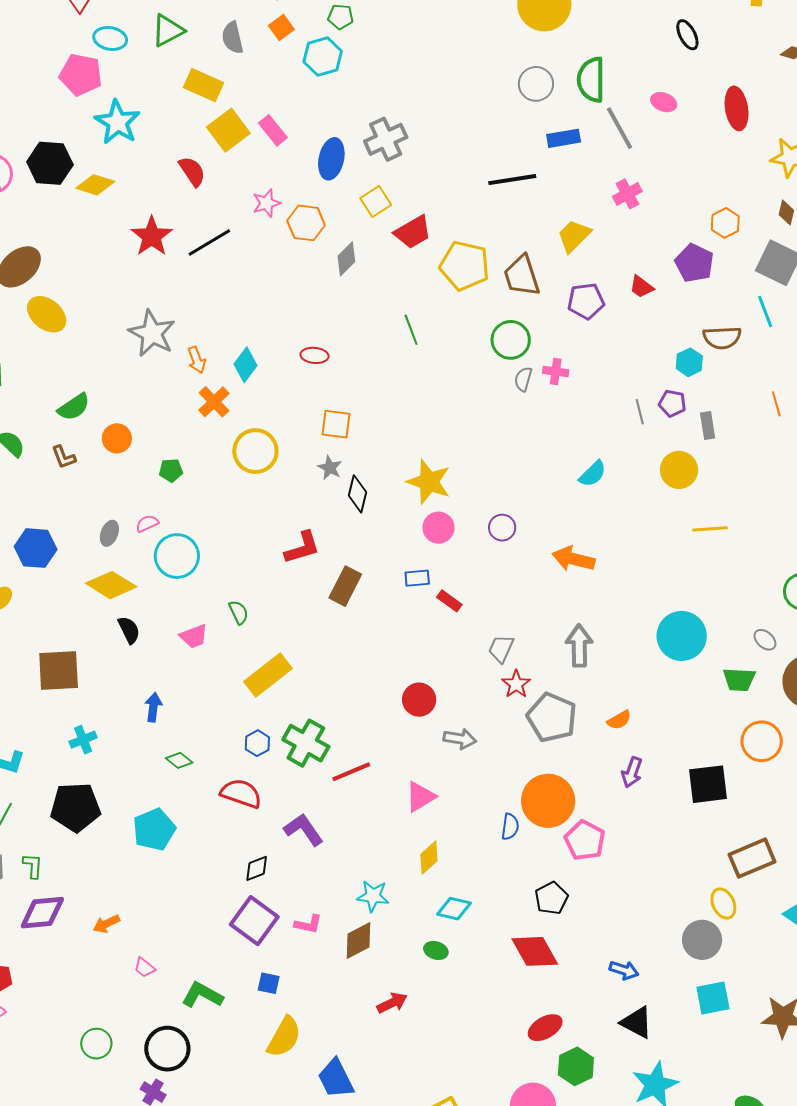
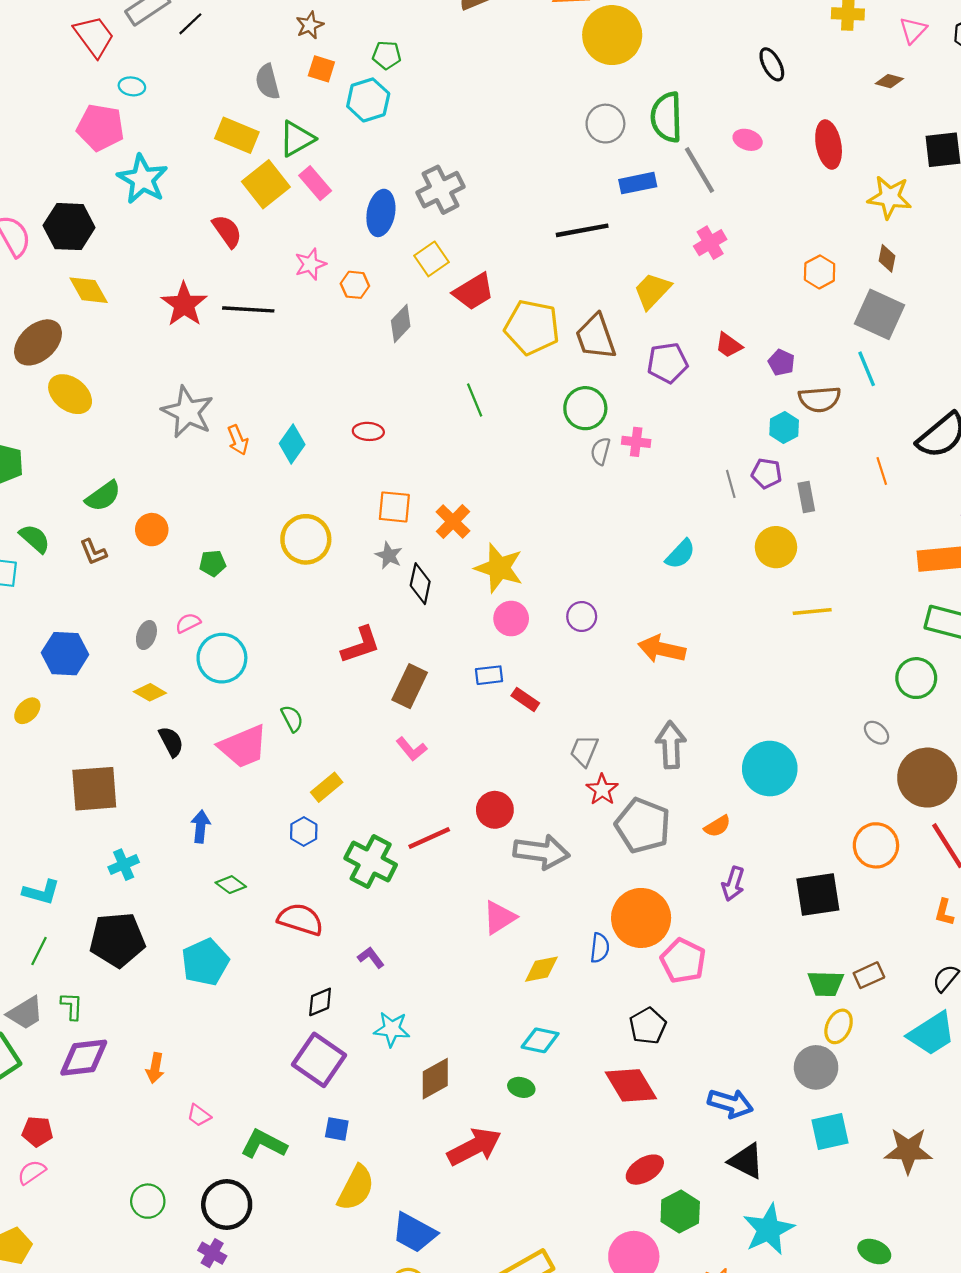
orange square: (281, 27) -> (321, 69), turned -35
green triangle: (168, 31) -> (297, 139), moved
cyan ellipse: (110, 38) -> (132, 86), size x0.7
yellow diamond: (95, 185) -> (89, 290), moved, turned 45
orange hexagon: (306, 223) -> (355, 285), size x0.7
black line: (209, 242) -> (248, 309), turned 36
purple pentagon: (694, 263) -> (781, 362), moved, size x0.6
orange cross: (214, 402) -> (453, 521), moved
yellow diamond: (111, 585) -> (150, 692), size x0.6
pink trapezoid: (194, 636) -> (243, 746), size x1.6
cyan circle: (682, 636) -> (770, 769), moved
yellow rectangle: (268, 675) -> (327, 787), size x0.6
green trapezoid: (739, 679) -> (826, 984), moved
gray arrow: (460, 739) -> (541, 852), size x1.5
blue hexagon: (257, 743) -> (304, 832), moved
red line: (351, 772) -> (429, 838), moved
purple L-shape: (304, 830) -> (371, 958), size x0.6
yellow diamond: (429, 858) -> (541, 969), moved, turned 32
brown rectangle: (752, 858) -> (869, 975), size x0.6
cyan star: (373, 896) -> (392, 1029), moved
yellow ellipse: (723, 903) -> (839, 1026), turned 52
orange arrow: (106, 924) -> (155, 1068), turned -52
pink L-shape: (308, 924) -> (411, 749), moved, turned 40
blue arrow: (624, 970) -> (730, 1103), size x1.4
red arrow: (392, 1003) -> (474, 1147), size x1.6
blue trapezoid: (336, 1079) -> (414, 1233), turned -33

